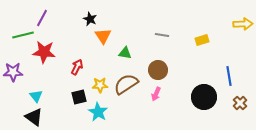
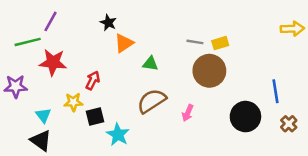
orange triangle: (103, 36) -> (124, 43), turned 30
yellow rectangle: (202, 40) -> (220, 43), moved
brown circle: (158, 70) -> (209, 71), moved, size x1.4
yellow star: (100, 85) -> (73, 102), moved

